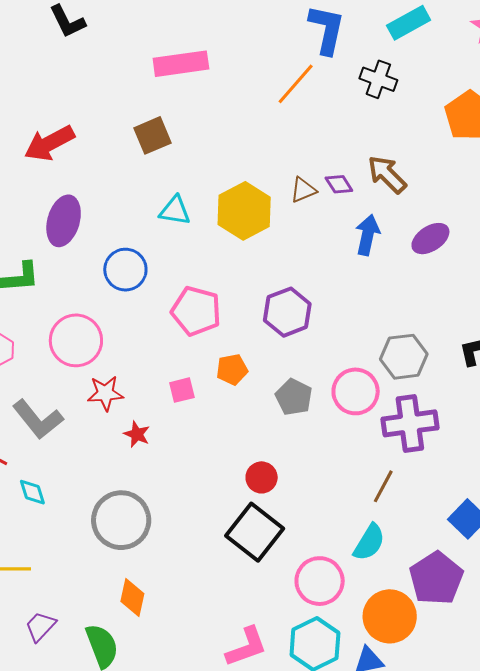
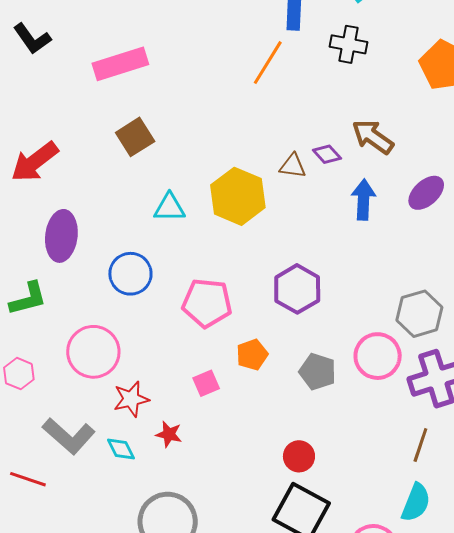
pink rectangle: (181, 64) -> (120, 64), moved
brown triangle: (303, 190) -> (293, 166), turned 40
cyan diamond: (32, 492) -> (121, 449), moved

